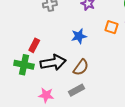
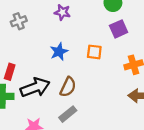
orange square: (112, 27) -> (94, 52), moved

